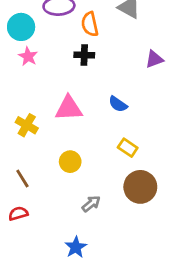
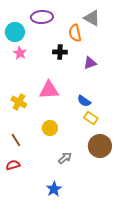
orange semicircle: (90, 24) -> (75, 33), moved
purple triangle: (154, 59) -> (90, 63), moved
blue semicircle: (118, 104) -> (84, 101), moved

